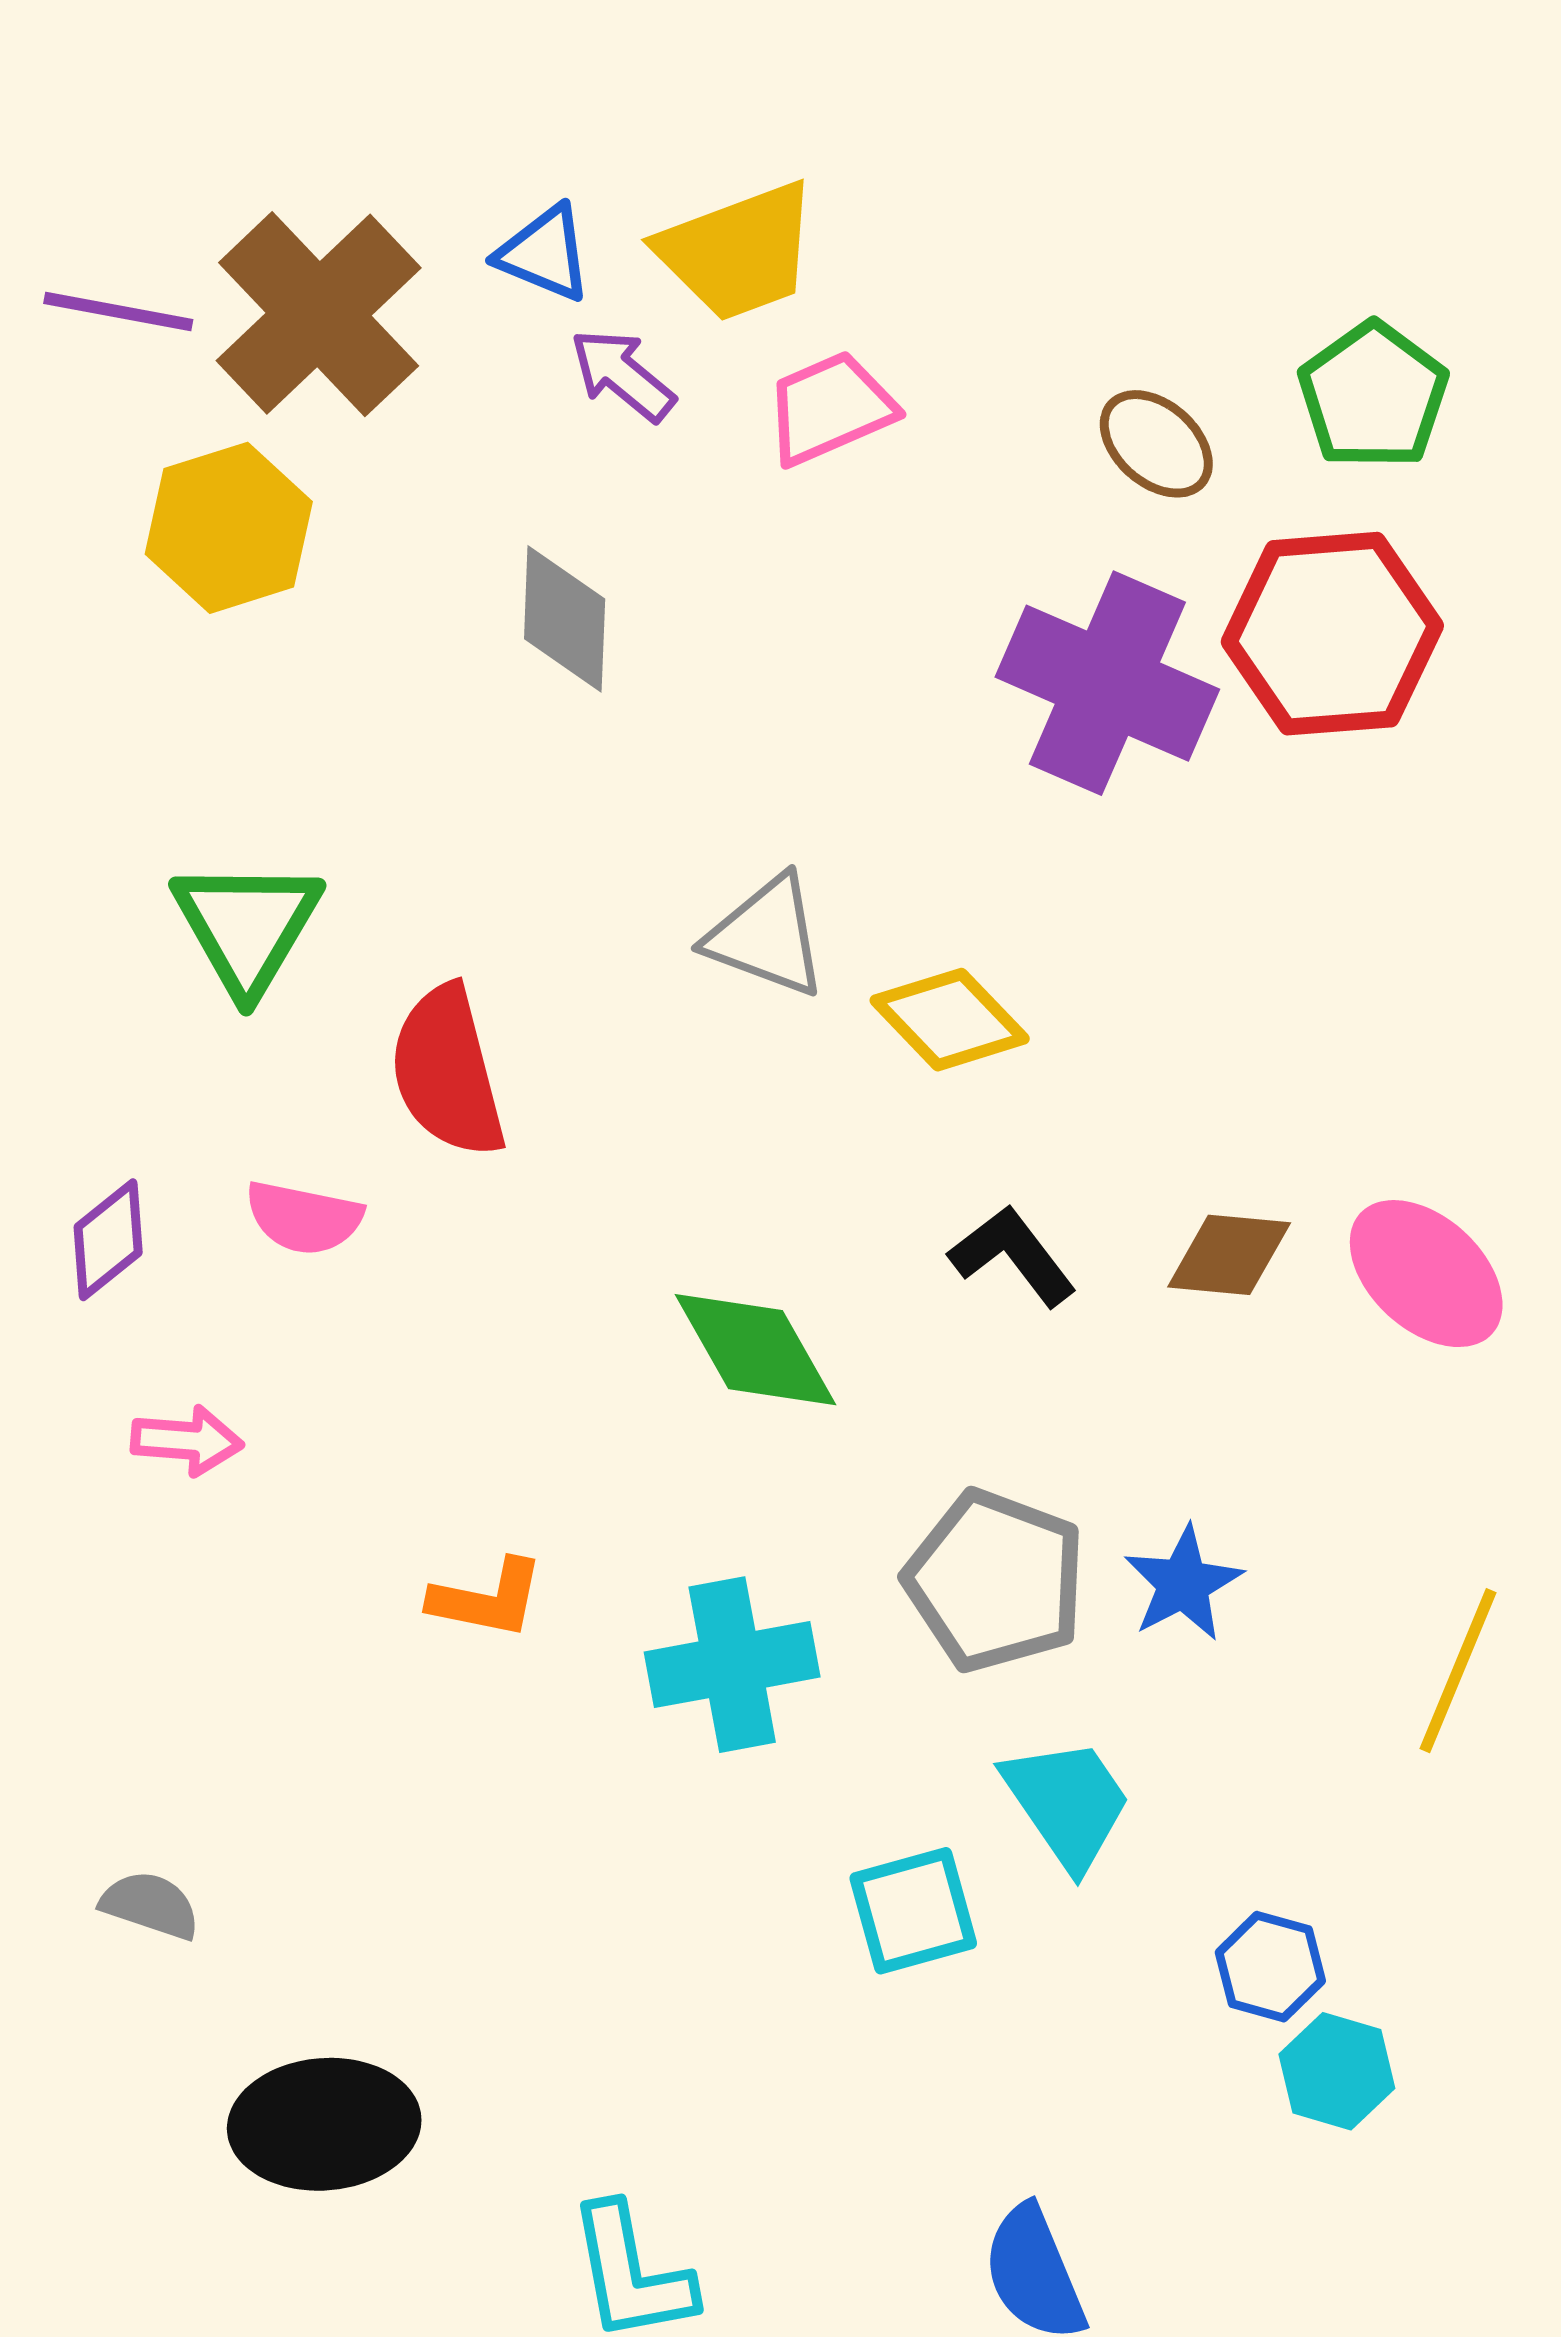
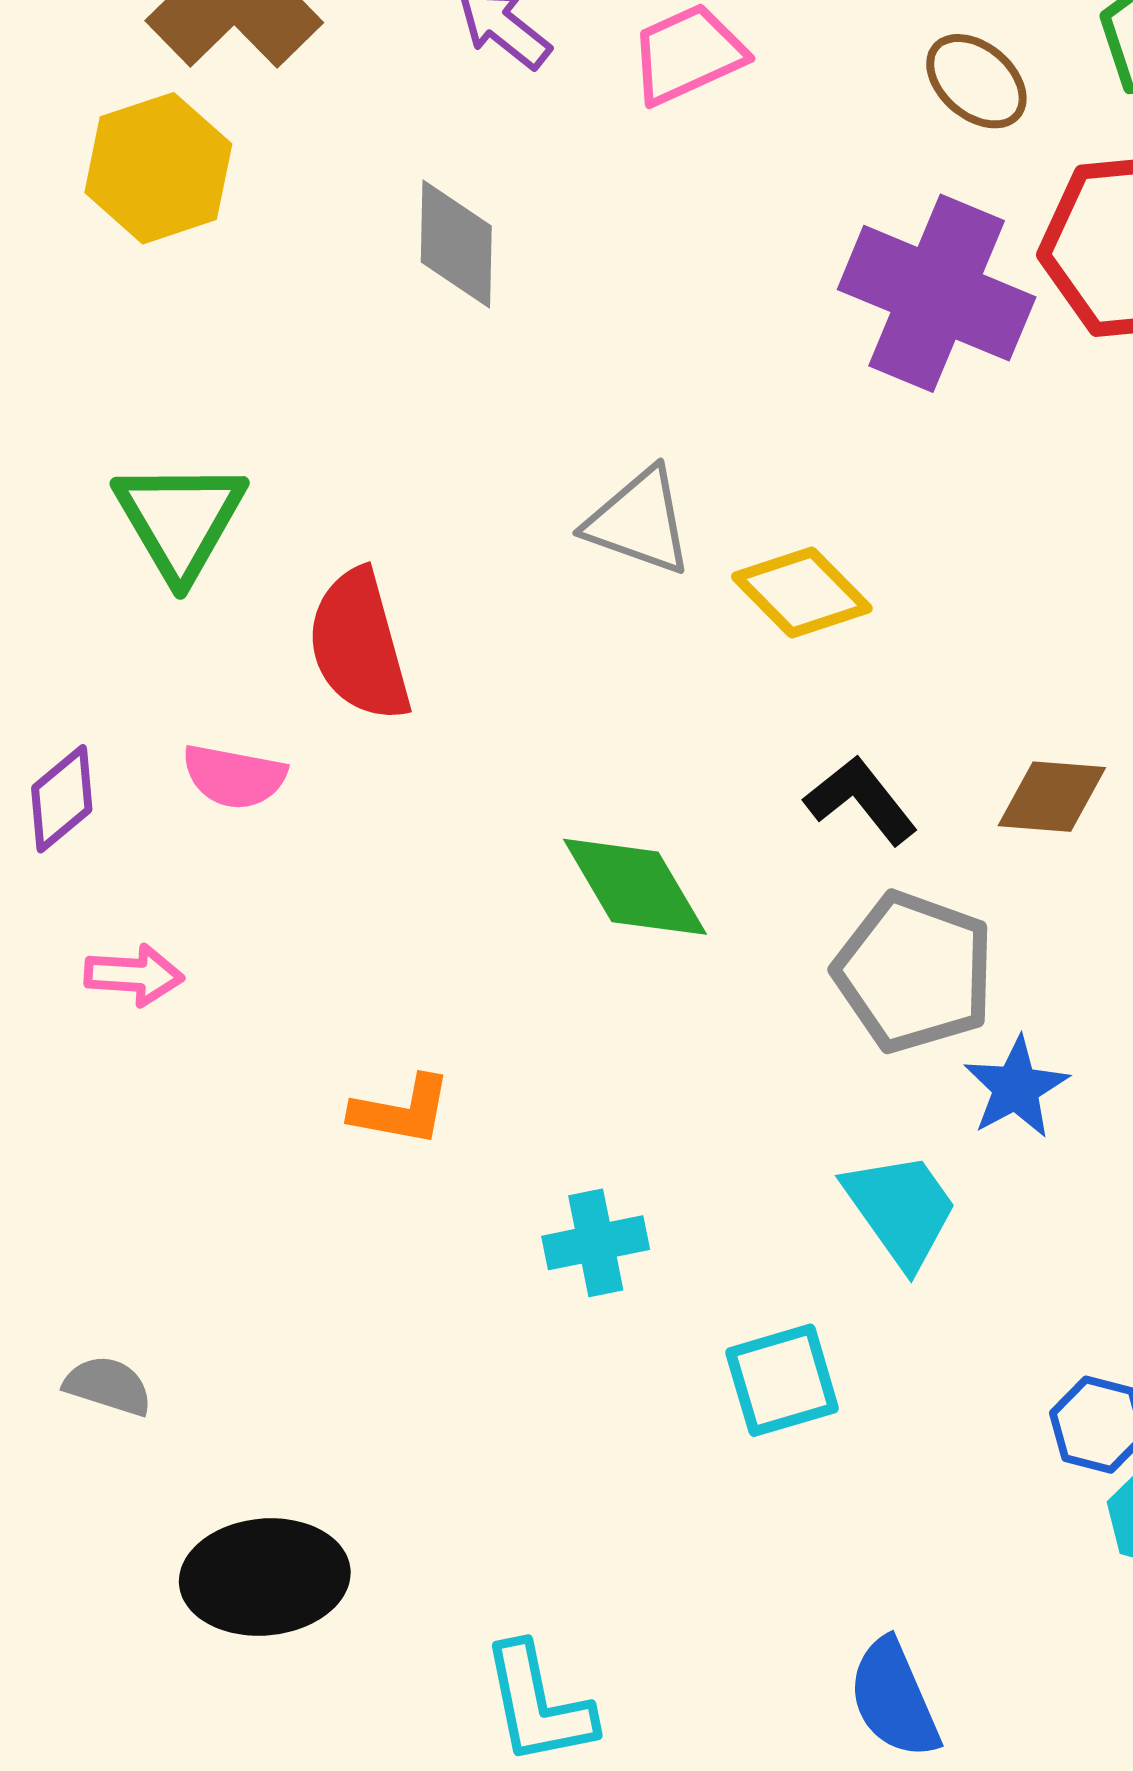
gray pentagon: (995, 1581) -> (914, 972), moved
cyan cross: (732, 1665) -> (596, 1243), moved, size x0.7
cyan trapezoid: (1067, 1803) -> (901, 1209), moved

